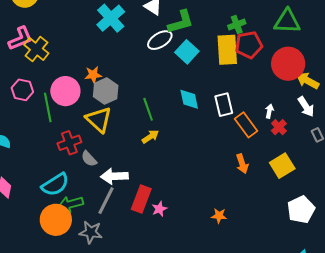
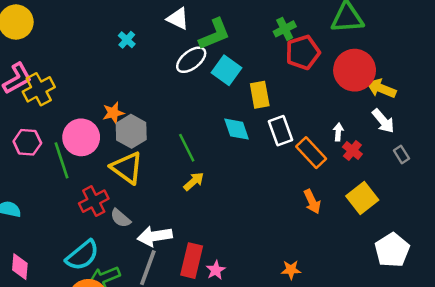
cyan cross: (111, 18) -> (127, 40), size x0.5
yellow cross: (36, 49) -> (39, 89), turned 30
yellow rectangle: (227, 50) -> (260, 95), moved, size x0.7

